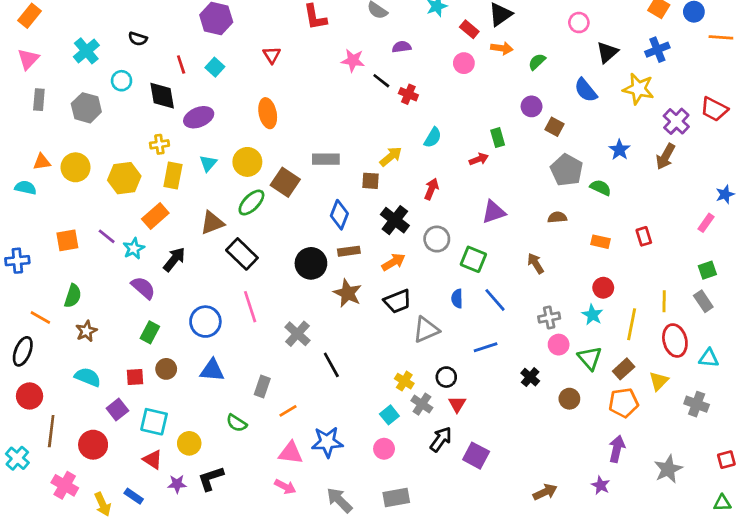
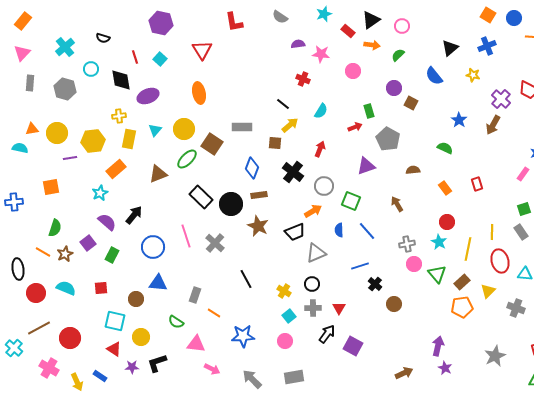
pink circle: (579, 23) -> (402, 26), moved
red triangle: (272, 55) -> (202, 50), size x1.5
pink star: (353, 60) -> (321, 54), moved
pink circle: (464, 63) -> (353, 71), moved
black line: (381, 81) -> (283, 104), moved
yellow star: (638, 89) -> (473, 75), size x0.6
gray pentagon: (567, 170) -> (388, 139), moved
purple line: (107, 236) -> (70, 158), moved, turned -48
orange rectangle: (601, 242) -> (445, 188), turned 40
black rectangle: (242, 254) -> (201, 197), moved
black arrow: (174, 259) -> (134, 215), moved
orange arrow: (394, 262) -> (313, 211), moved
orange line: (40, 318) -> (43, 252), moved
gray cross: (297, 334) -> (215, 243), moved
black ellipse: (23, 351) -> (18, 269), turned -30
brown circle: (166, 369) -> (136, 299), moved
black circle: (446, 377) -> (312, 284), moved
black cross: (530, 377) -> (375, 284), moved
yellow cross: (404, 381) -> (284, 291), moved
red circle: (30, 396) -> (36, 293), moved
brown circle: (569, 399) -> (394, 304), moved
gray cross: (422, 404) -> (313, 308), turned -35
purple square: (117, 410) -> (88, 243), moved
orange line: (288, 411) -> (214, 313), turned 64
brown line: (51, 431) -> (39, 328), turned 55
purple arrow: (617, 449) -> (438, 346), moved
pink triangle: (291, 453) -> (196, 344), moved

